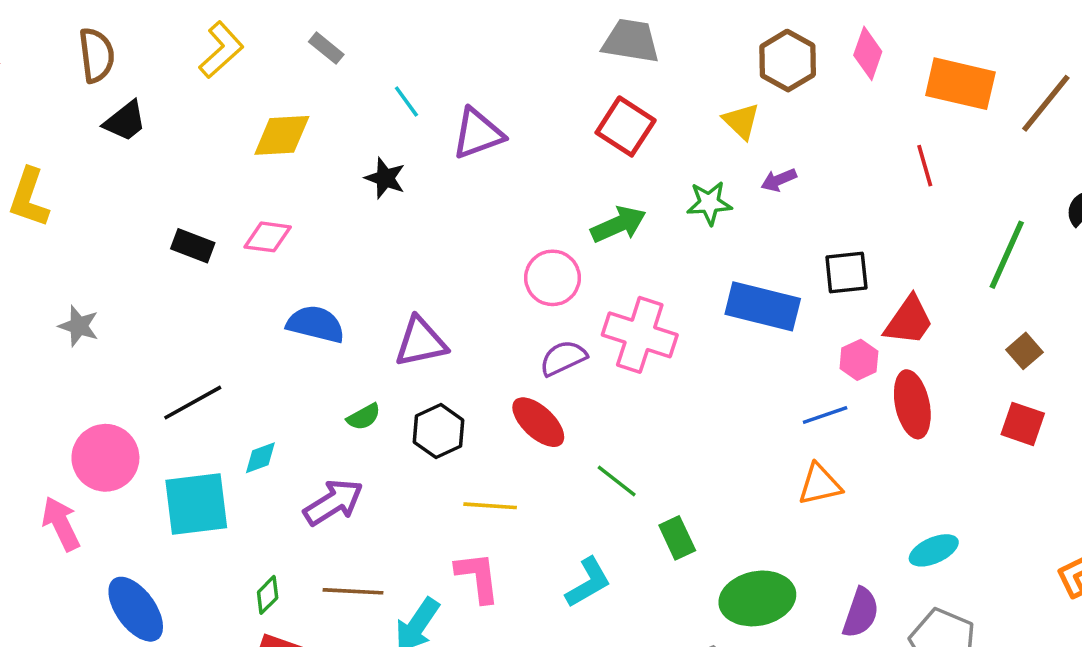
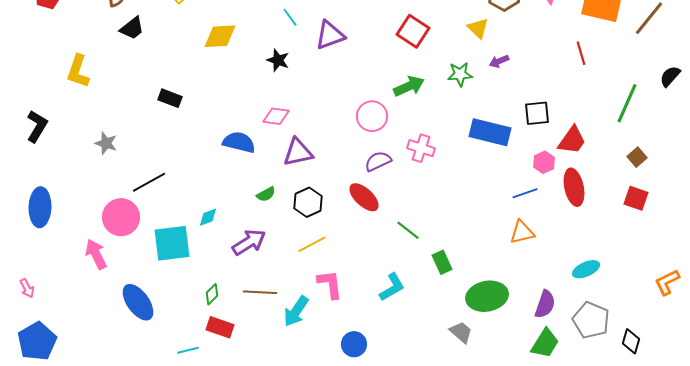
pink diamond: (268, 237) -> (276, 116), moved
pink cross: (640, 335) -> (421, 148), size x0.7
black line: (193, 403) -> (149, 182), moved
yellow line: (490, 506) -> (312, 244), moved, turned -32

